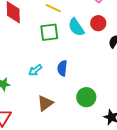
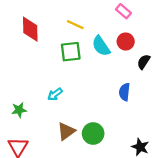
blue semicircle: (62, 68) -> (125, 92), moved
green circle: (86, 97) -> (93, 133), moved

